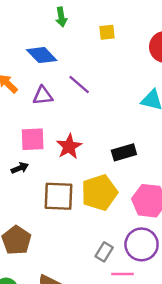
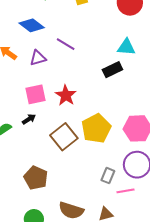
black rectangle: (124, 152) -> (112, 70), moved
brown square: (59, 196) -> (64, 137), turned -32

